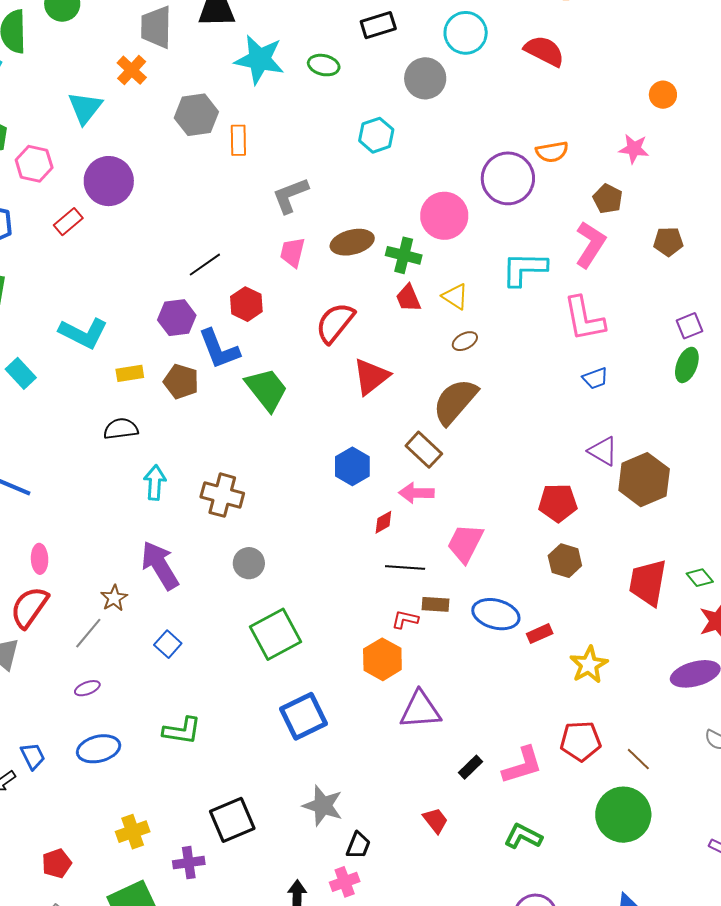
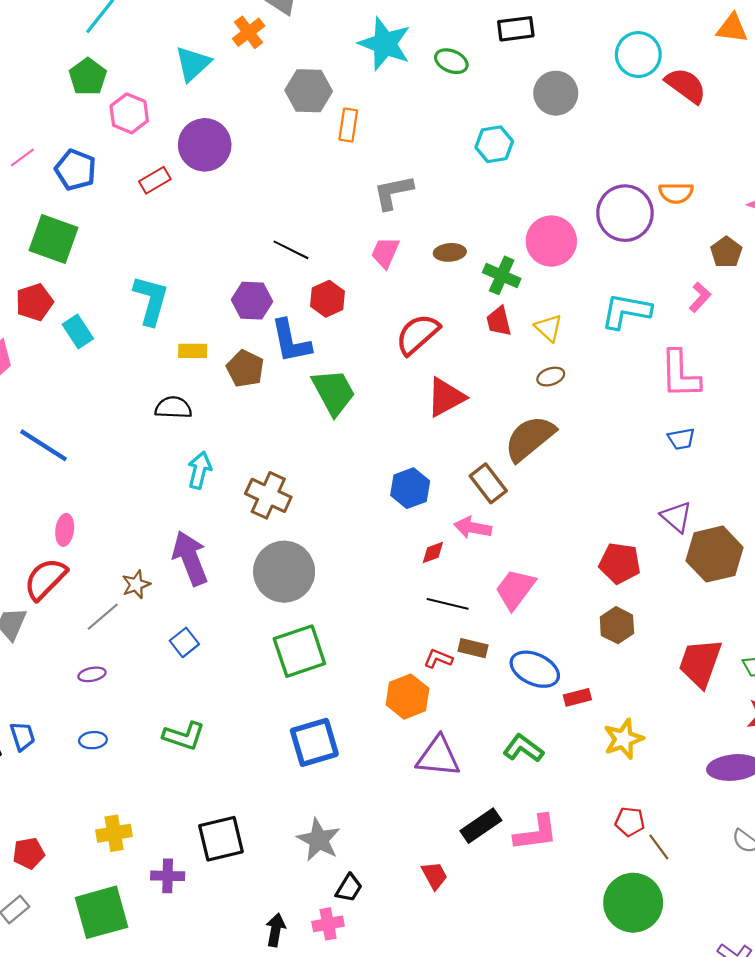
cyan circle: (466, 33) -> (638, 55), moved
brown ellipse: (352, 242) -> (450, 252), size x0.7
pink L-shape: (590, 244) -> (700, 297), size x0.6
black line: (205, 265) -> (291, 250), turned 52
cyan L-shape: (83, 333) -> (151, 300), turned -111
gray circle: (249, 563) -> (284, 572), size x1.8
red pentagon: (581, 741) -> (630, 822), moved, size x0.7
blue ellipse: (99, 749) -> (93, 740), size x0.6
black rectangle: (470, 767) -> (481, 826), size x1.5
green L-shape: (523, 836) -> (523, 748), moved

